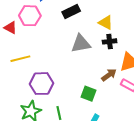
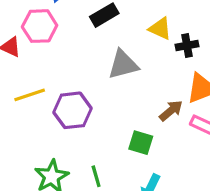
black cross: (110, 41) -> (187, 46), moved
purple hexagon: (42, 84) -> (72, 110), moved

